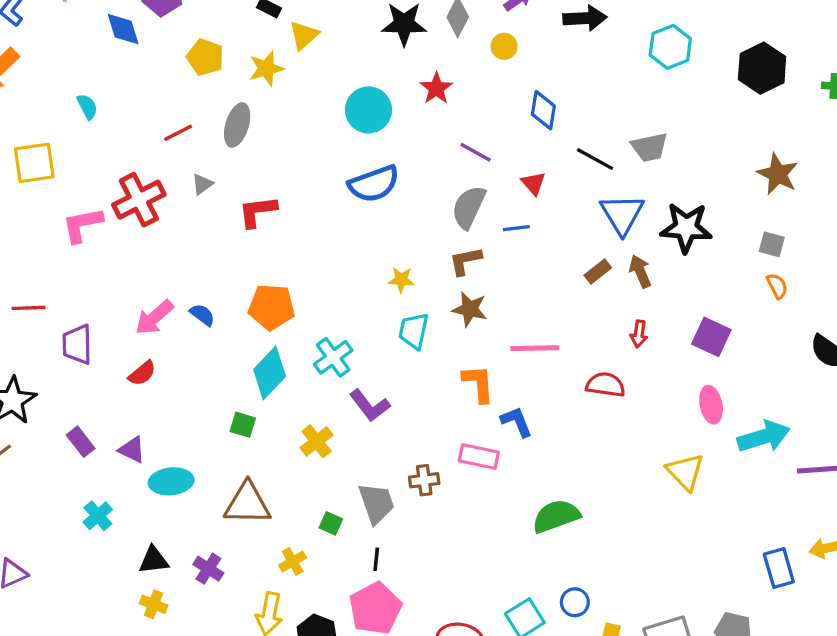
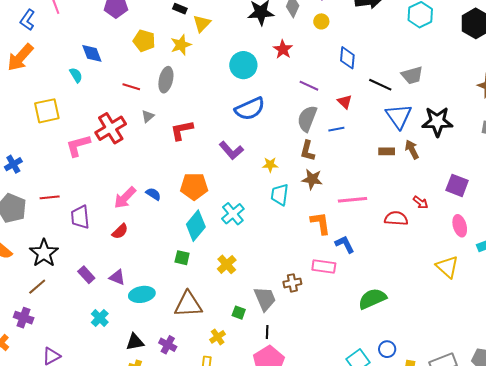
blue diamond: (123, 29) -> (92, 53), moved
red line: (178, 133) -> (131, 87), turned 48
brown L-shape: (465, 261) -> (307, 151), turned -60
brown rectangle: (598, 271) -> (387, 151), turned 42
red arrow: (639, 334) -> (421, 202), moved, turned -56
purple L-shape: (370, 406) -> (231, 150), moved

